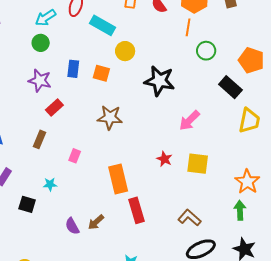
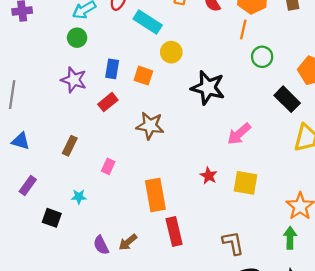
red rectangle: (54, 107) -> (108, 102), moved
brown L-shape: (189, 218) -> (233, 243), turned 35

